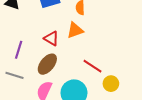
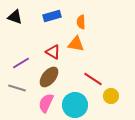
orange triangle: (75, 30) -> (76, 44), turned 30
purple line: (19, 50) -> (21, 63), turned 42

